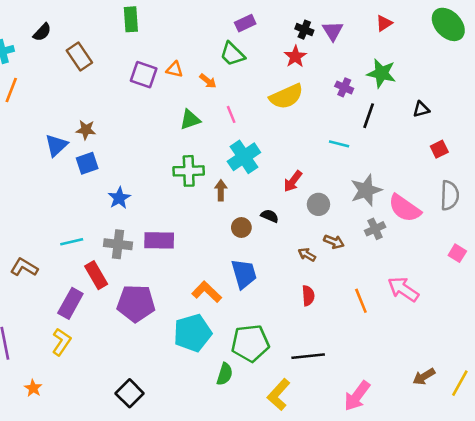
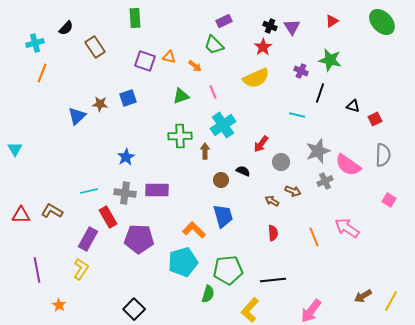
black triangle: (421, 109) -> (353, 106), moved, turned 32
blue square: (87, 163) -> (128, 98), moved

